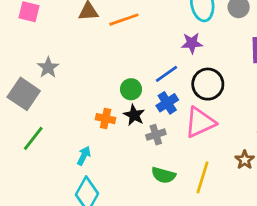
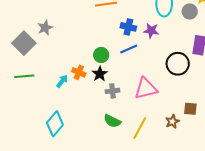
black circle: (208, 84) -> (178, 64), moved
blue cross: (167, 103) -> (128, 27), moved, turned 35
green line: (33, 138) -> (24, 76), turned 36
cyan arrow: (84, 156) -> (62, 81), moved

